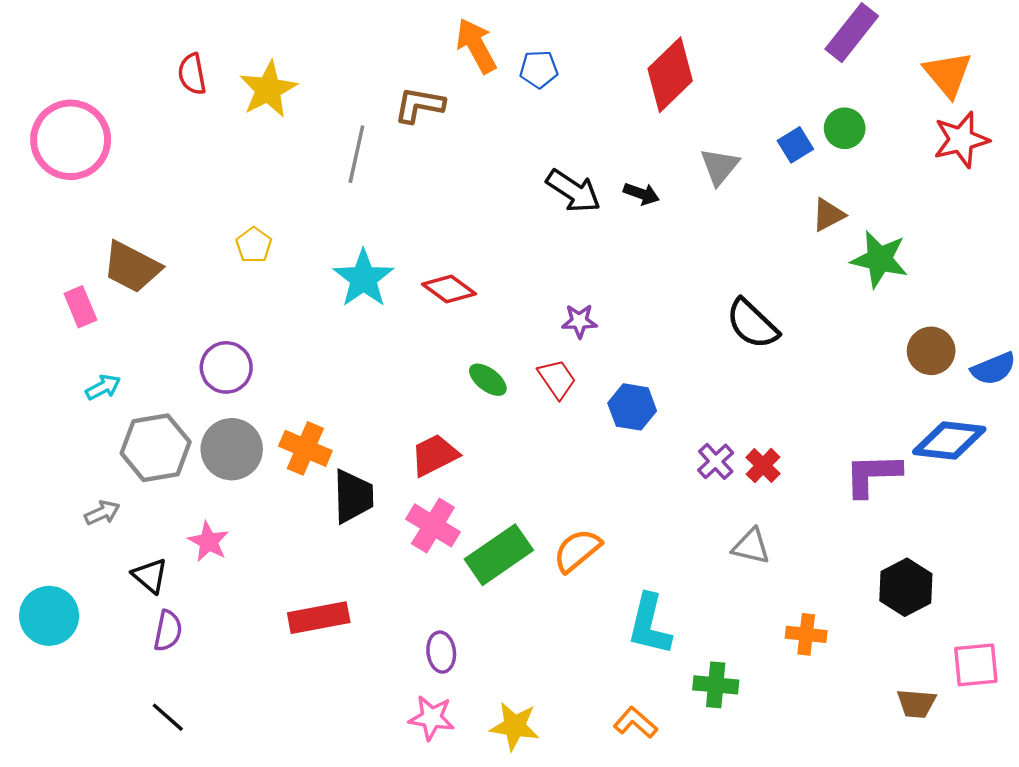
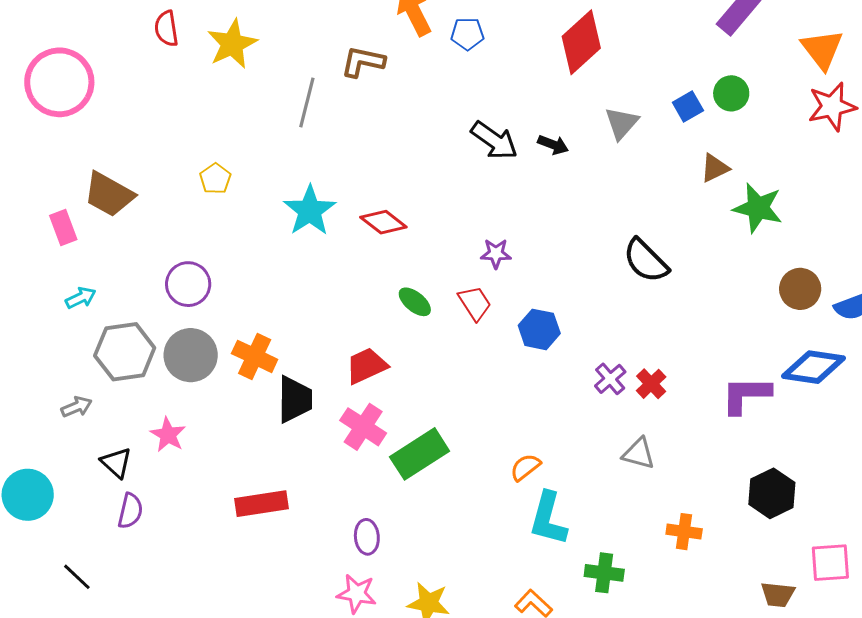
orange semicircle: (577, 550) -> (525, 467), moved, size x0.7
black line: (168, 717) -> (77, 577), moved

